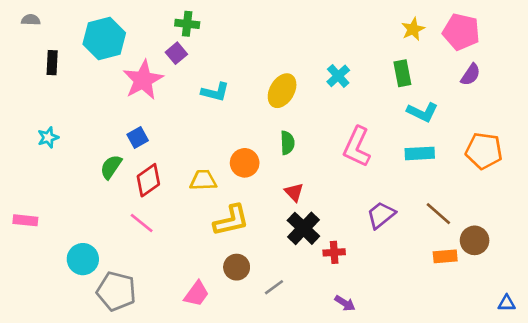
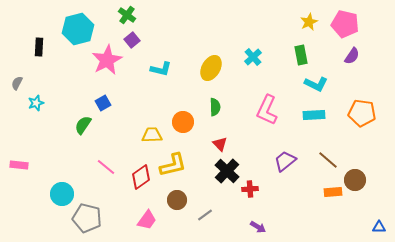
gray semicircle: (31, 20) -> (17, 83), moved, turned -64
green cross: (187, 24) -> (127, 15), moved, turned 30
red diamond: (148, 180) -> (141, 177), moved

